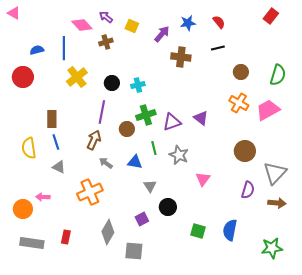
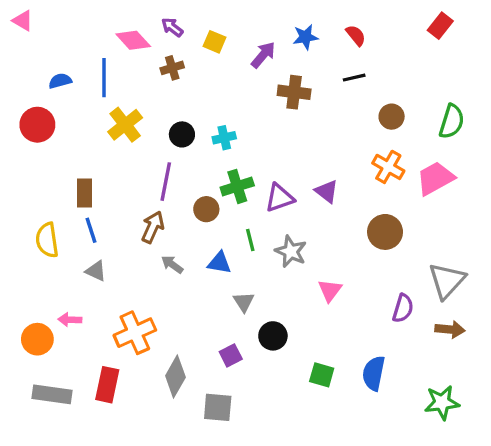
brown circle: (245, 151) -> (385, 232), moved
orange cross: (90, 192) -> (135, 333), moved
red rectangle: (66, 237) -> (107, 385), size x1.5

